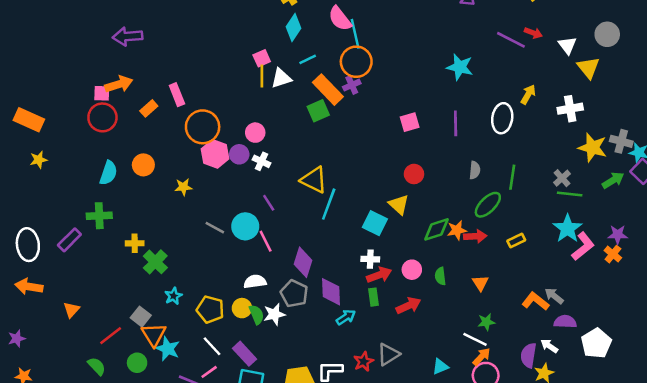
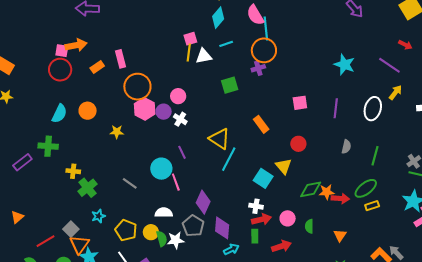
purple line: (511, 40) -> (389, 65), moved
orange rectangle: (328, 90) -> (261, 124), moved, size x0.7
green ellipse: (488, 205) -> (366, 188), moved
gray line: (215, 228) -> (130, 183), moved

